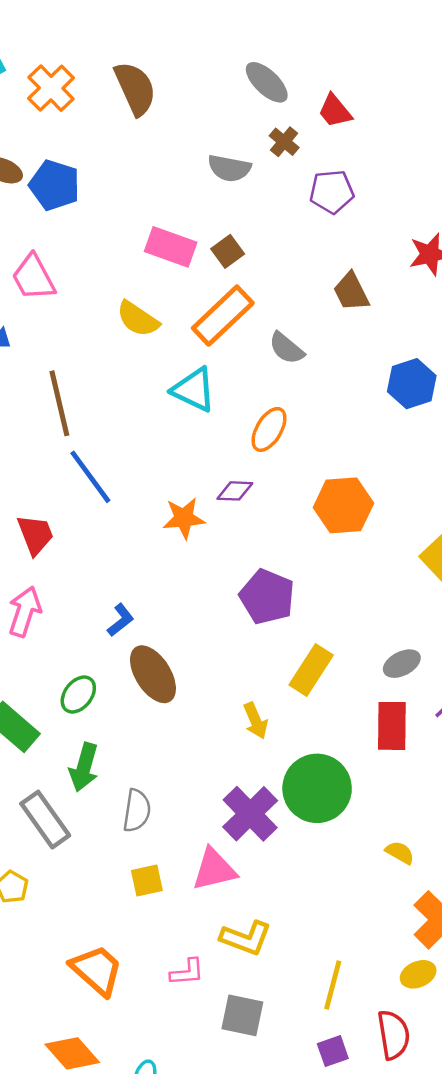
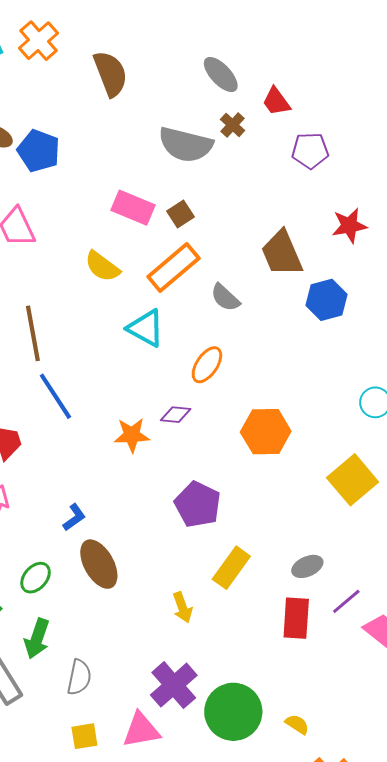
orange cross: (51, 88) -> (39, 41), moved
gray semicircle: (229, 168) -> (186, 145), size x1.5
purple pentagon: (332, 192) -> (310, 151), moved
brown trapezoid: (351, 292) -> (282, 253), size x1.4
blue hexagon: (412, 384) -> (326, 300), moved
green circle: (317, 788) -> (233, 712), moved

